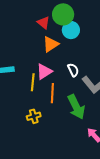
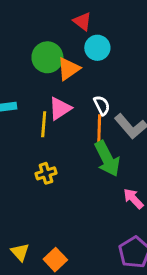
green circle: (63, 14) -> (47, 57), moved
red triangle: (43, 23) -> (82, 21), moved
orange line: (52, 93) -> (99, 129), moved

